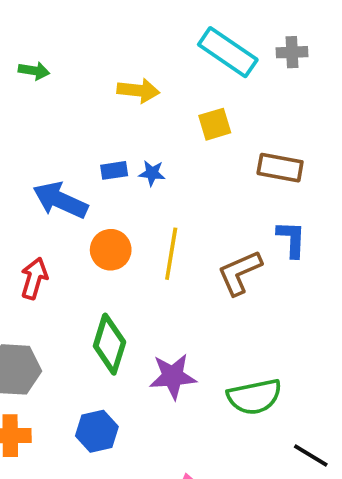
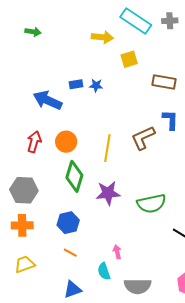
yellow arrow: (138, 90) -> (102, 37), moved
orange circle: (111, 250) -> (66, 142), moved
yellow line: (171, 254) -> (107, 148), moved

